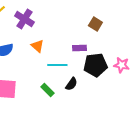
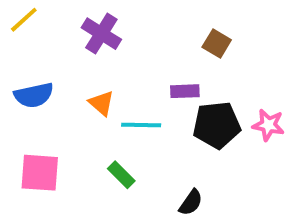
purple cross: (24, 19) -> (101, 34), moved
orange triangle: (37, 46) -> (101, 103), moved
black semicircle: (71, 84) -> (191, 203), moved

